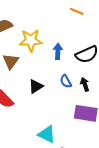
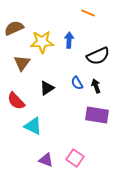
blue arrow: (58, 51) -> (69, 40), moved
cyan triangle: (47, 134) -> (33, 126), moved

